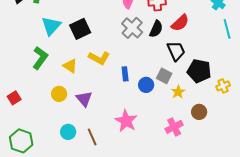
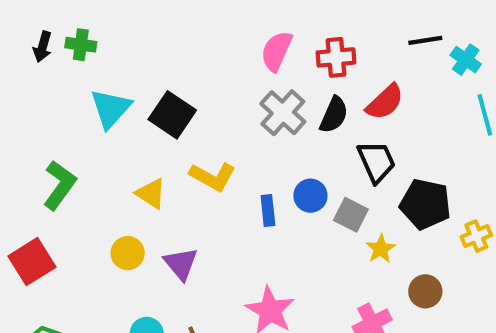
black square: (80, 29) -> (172, 115), turned -30
green L-shape: (40, 58) -> (60, 185), moved
blue circle: (146, 85) -> (310, 196), moved
red square: (14, 98) -> (32, 262), size x1.5

